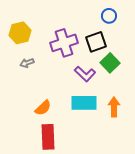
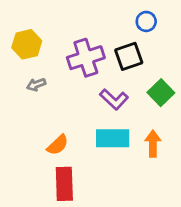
green square: (110, 63) -> (161, 93), moved

